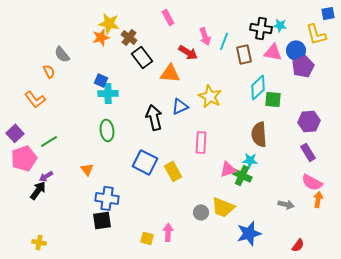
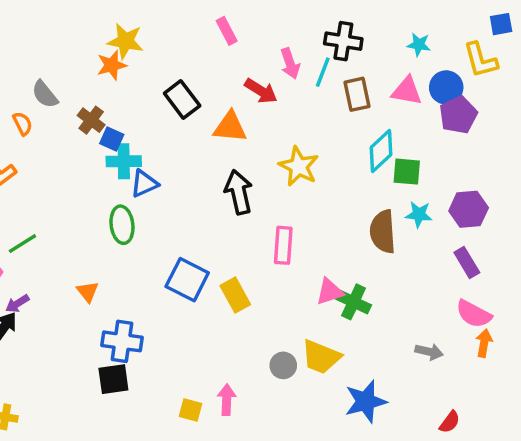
black cross: (261, 28) -> (343, 41), moved
brown cross: (129, 37) -> (91, 120), moved
blue triangle: (180, 106) -> (144, 184), moved
black arrow: (154, 117) -> (239, 192), moved
cyan star: (250, 160) -> (419, 214), moved

